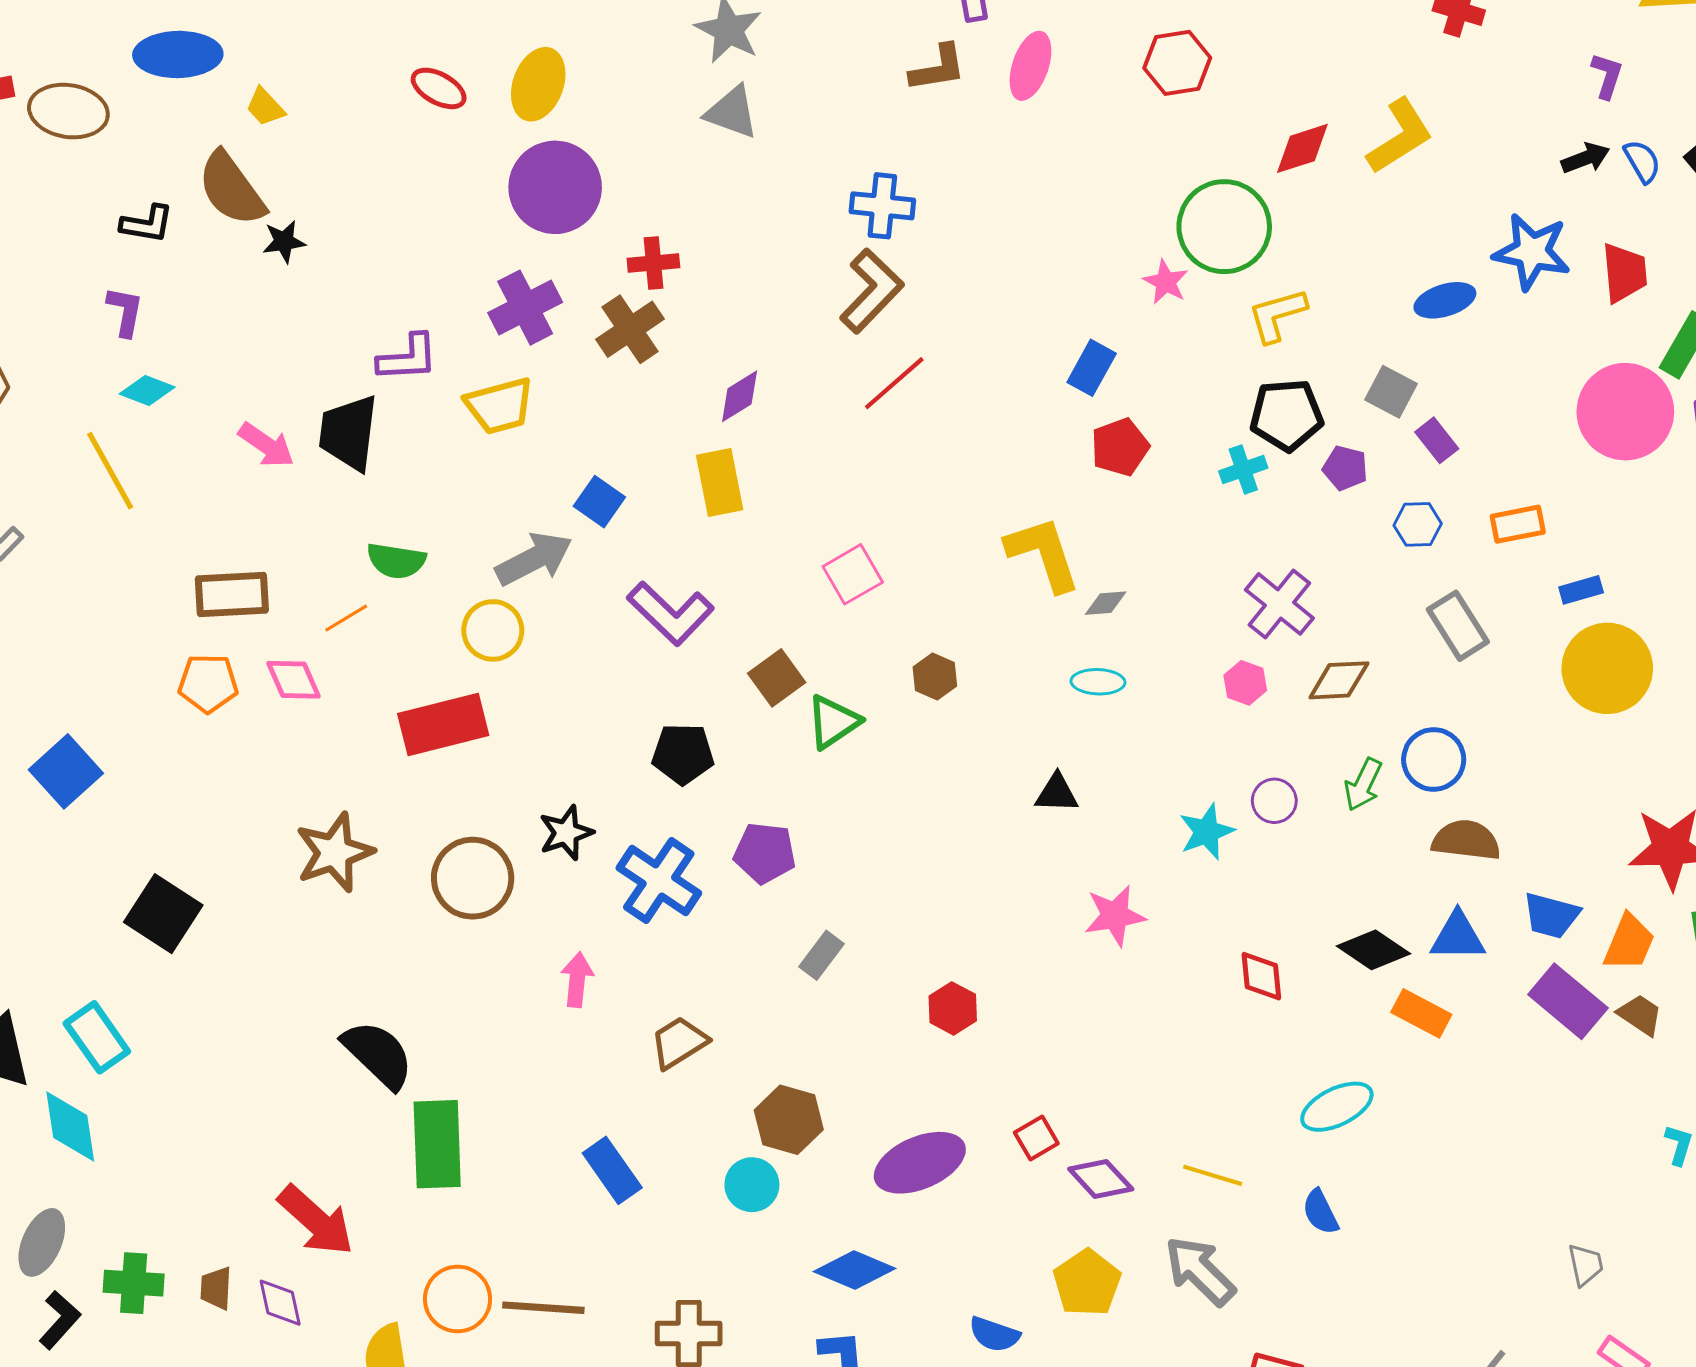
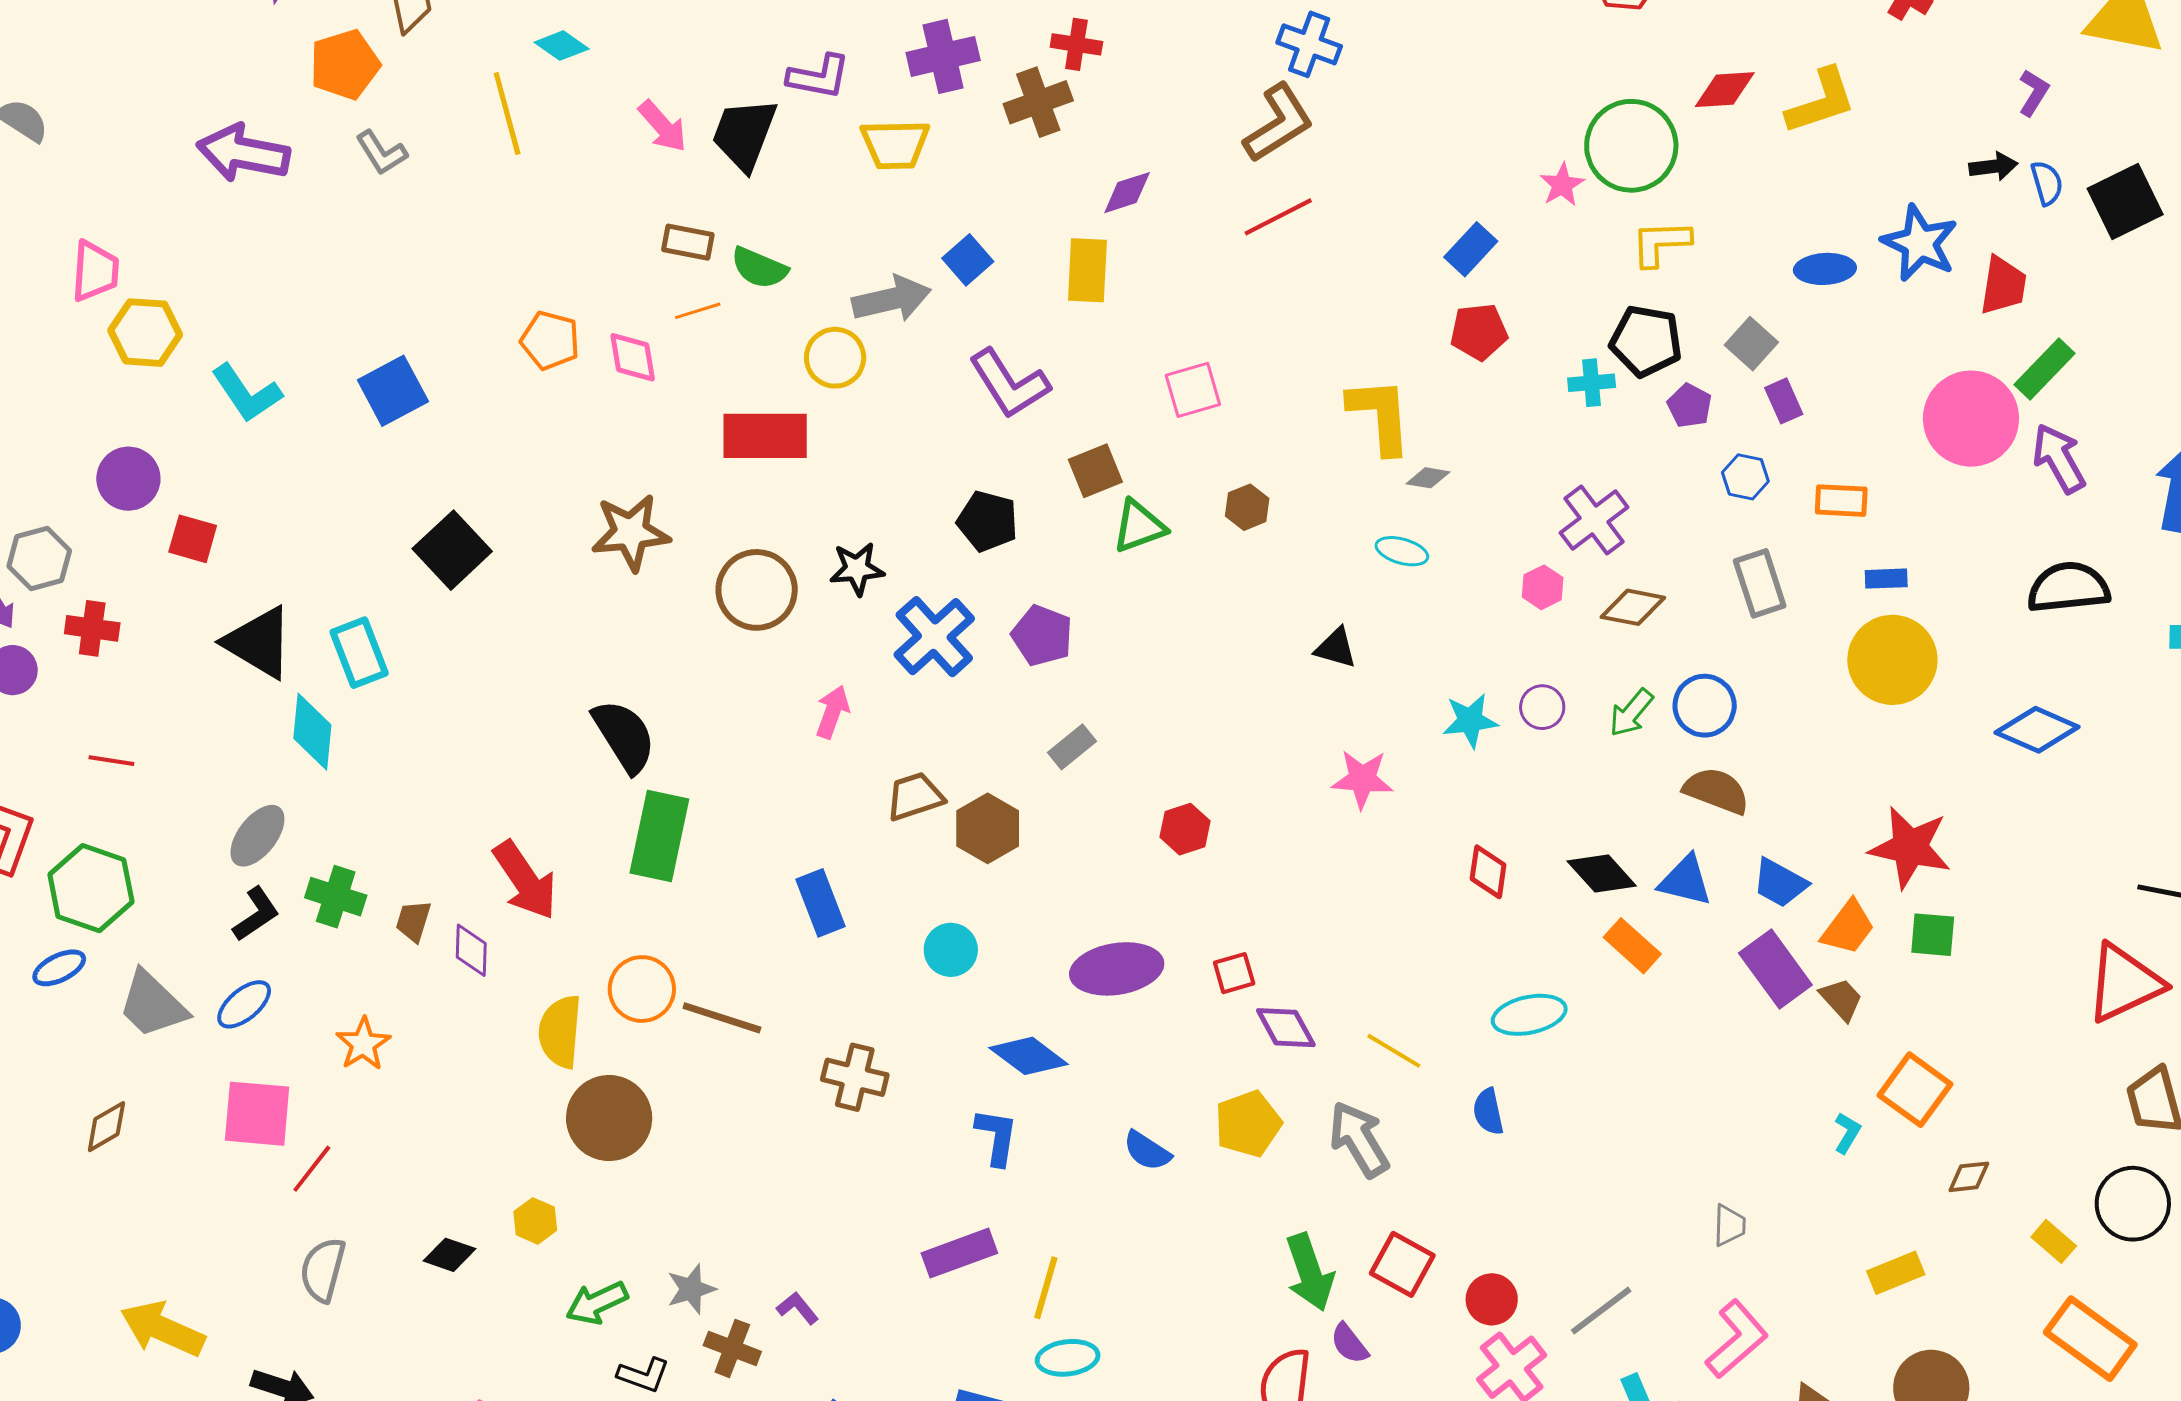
brown rectangle: (232, 594) -> (688, 242), moved, size x0.7
brown hexagon: (789, 1120) -> (988, 828), moved

